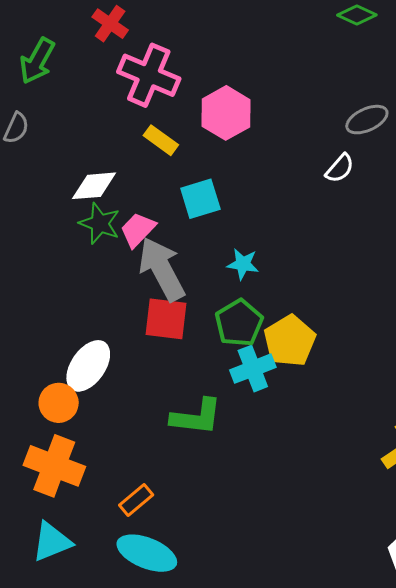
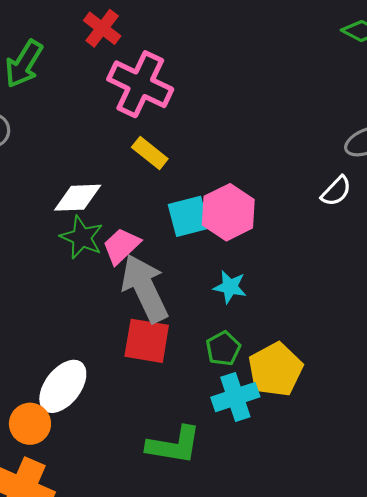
pink hexagon: (226, 113) -> (228, 212), moved
green pentagon: (239, 323) -> (223, 348), size x0.7

